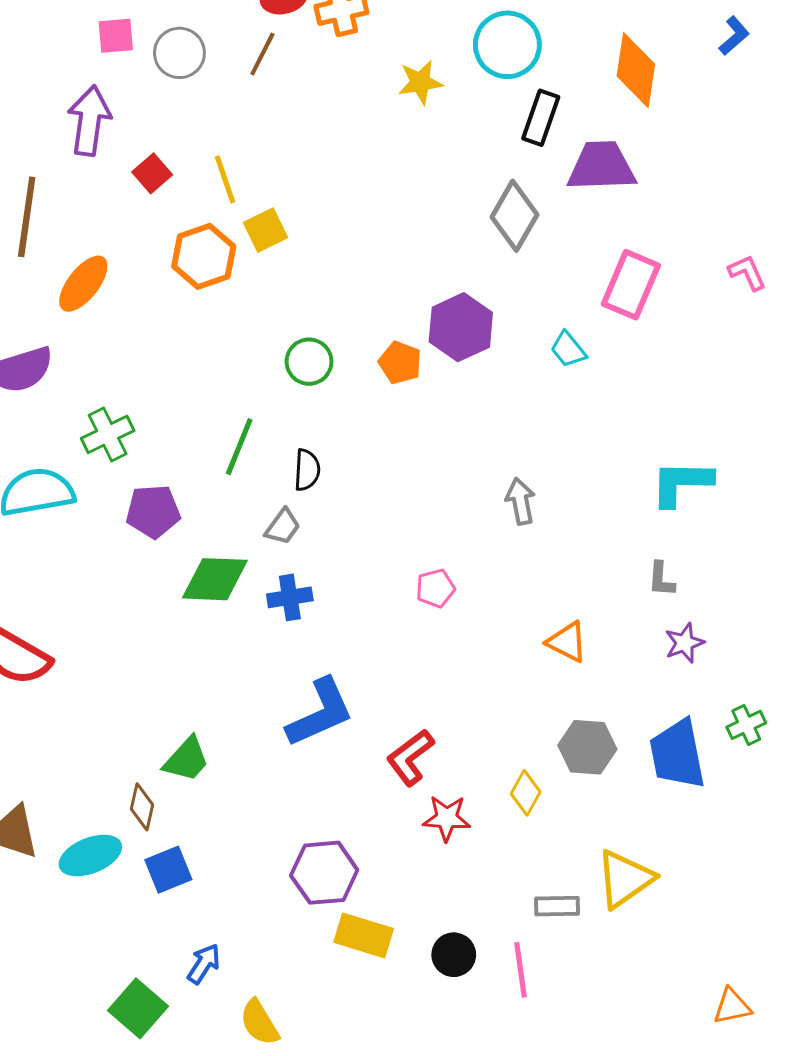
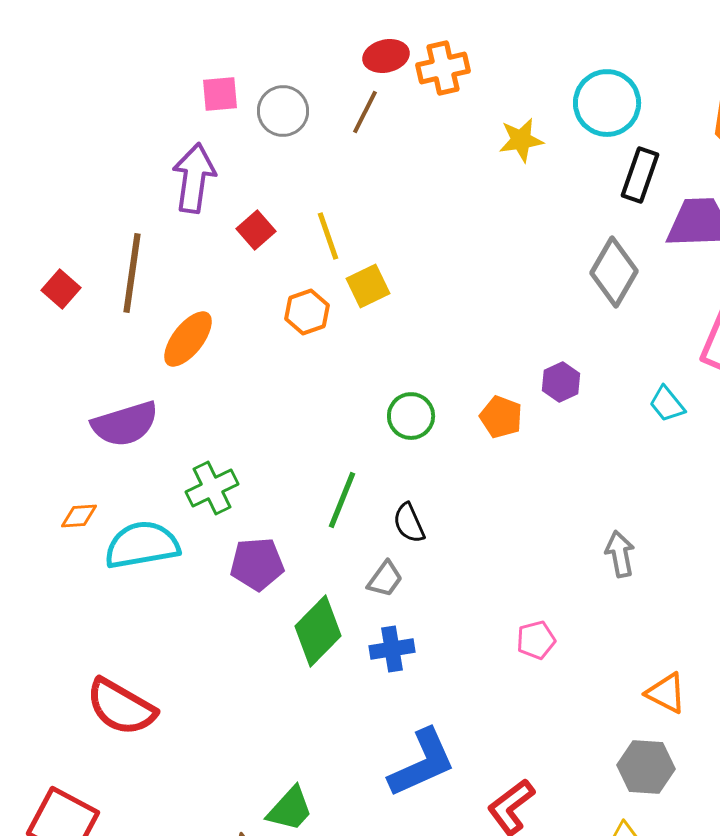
orange hexagon: (204, 256) -> (307, 312), size x0.7
purple hexagon: (461, 327) -> (561, 382), size x0.6
black semicircle: (307, 470) -> (409, 523), turned 153
green diamond: (215, 579) -> (318, 631), turned -48
gray hexagon: (587, 747) -> (646, 767), moved

